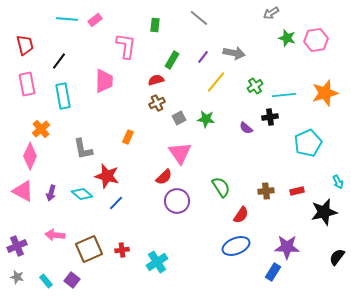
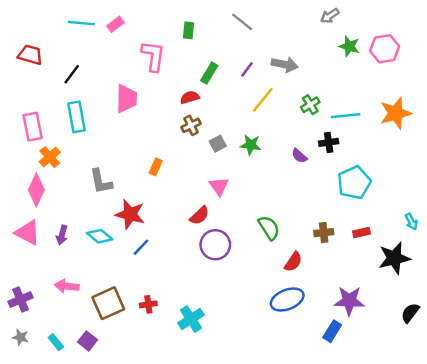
red trapezoid: (25, 45) -> (30, 55), turned -60
pink rectangle: (27, 84) -> (33, 127), moved
cyan pentagon: (308, 143) -> (354, 183), moved
pink triangle: (180, 153) -> (219, 186), size x0.7

